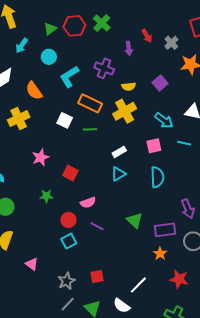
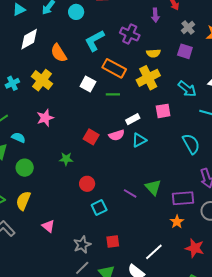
gray cross: (171, 43) -> (188, 27), moved
cyan circle: (49, 57) -> (76, 12), moved
purple square: (160, 83) -> (185, 51), turned -35
yellow cross: (19, 119) -> (42, 80), turned -30
pink square: (154, 146) -> (163, 111), moved
white rectangle: (119, 152) -> (133, 119), moved
pink star: (41, 157) -> (45, 118), moved
cyan semicircle: (157, 177) -> (191, 144), moved, turned -30
pink semicircle: (88, 203) -> (117, 135), moved
purple line: (97, 226) -> (130, 193), moved
cyan square: (69, 241) -> (99, 208), moved

